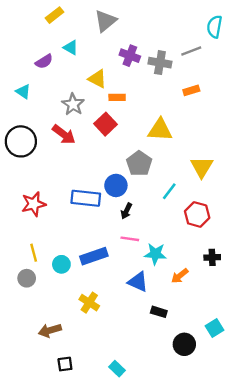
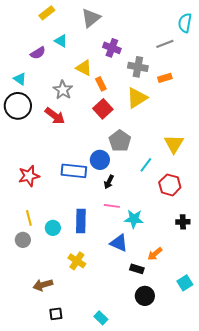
gray cross: (160, 63) -> (138, 67), moved
orange rectangle: (117, 97) -> (101, 84), turned 64
red square: (105, 124) -> (103, 109), moved
yellow triangle: (160, 130) -> (137, 98), moved, turned -35
black circle: (21, 141) -> (18, 106), moved
blue rectangle: (94, 256) -> (81, 221), turned -70
orange arrow: (180, 276) -> (155, 254), moved
black circle: (184, 344) -> (145, 296), moved

